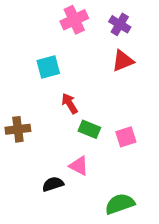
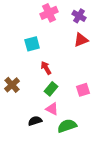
brown cross: (18, 129) -> (12, 85), turned -35
green rectangle: (89, 129) -> (51, 89), moved, turned -72
green semicircle: (120, 204) -> (67, 126), moved

